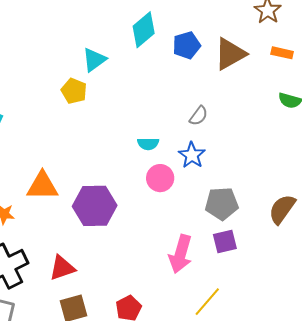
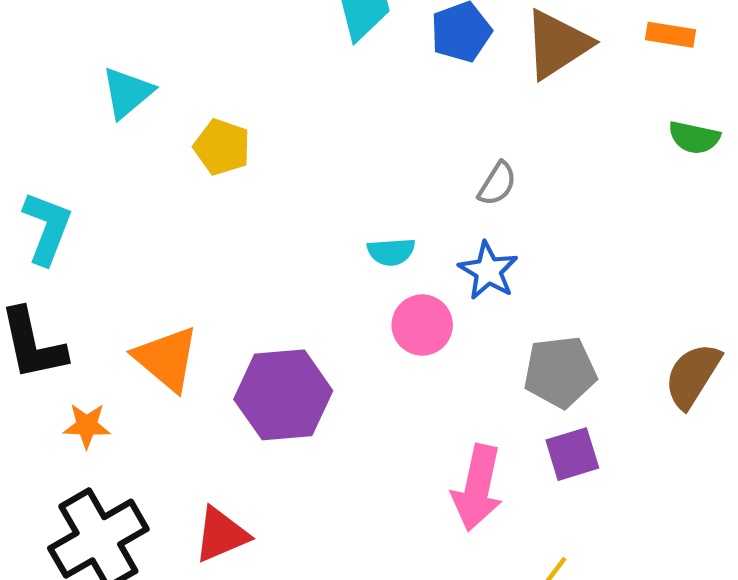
cyan triangle: (94, 60) -> (127, 93), moved
orange triangle: (42, 186) -> (167, 359), turned 44

